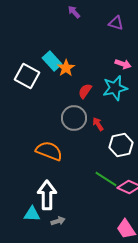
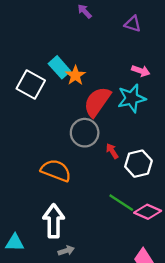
red semicircle: (85, 91) -> (97, 102), size x1.8
red arrow: (98, 124) -> (112, 151), moved
cyan triangle: (32, 214) -> (15, 243), moved

